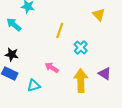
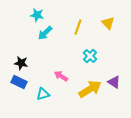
cyan arrow: (14, 24) -> (45, 33), moved, turned -84
yellow line: (60, 30) -> (78, 27), moved
yellow arrow: (81, 80) -> (90, 89), turned 60

